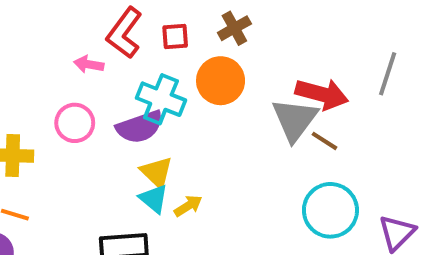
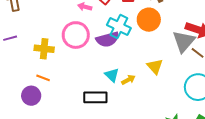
pink circle: (75, 123) -> (76, 35), size x1.4
yellow triangle: (157, 172) -> (155, 66), moved

